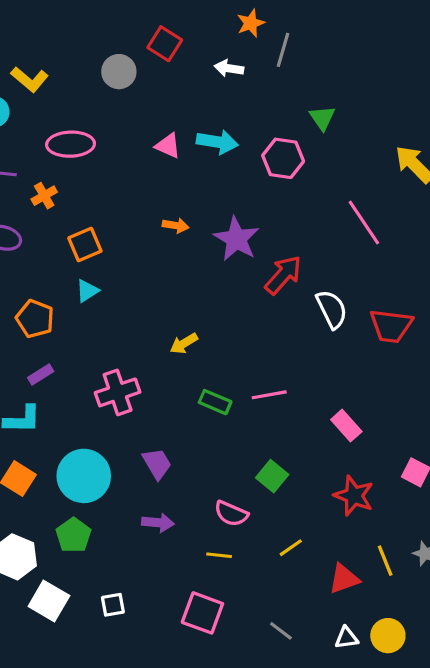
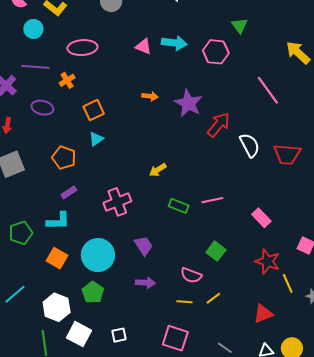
yellow line: (291, 548) -> (213, 298), moved
yellow line: (385, 561) -> (288, 283), moved

